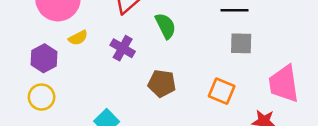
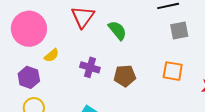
purple cross: (123, 48) -> (90, 67), moved

